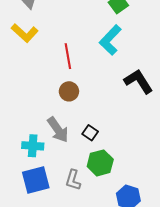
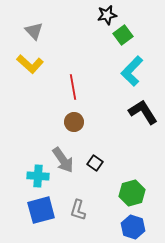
cyan L-shape: (110, 40) -> (132, 71), moved
green hexagon: (100, 163) -> (132, 193), moved

